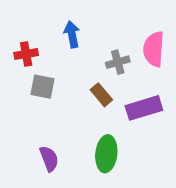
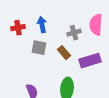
blue arrow: (72, 34) -> (42, 25), moved
gray square: (43, 87) -> (39, 48), moved

